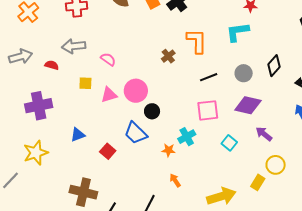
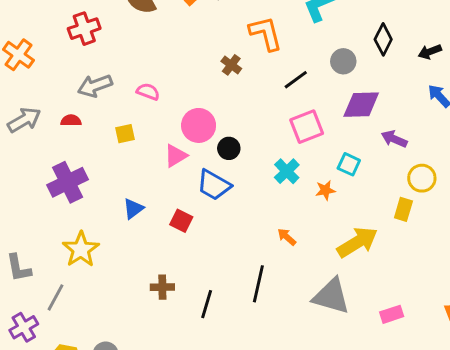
pink triangle: (109, 95) -> (176, 156), moved
orange star: (169, 150) -> (325, 190), moved
brown cross: (83, 192) -> (162, 287), size x0.6

